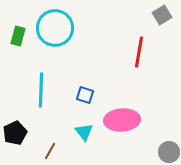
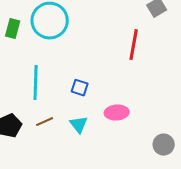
pink ellipse: (122, 120) -> (117, 113), size x0.7
brown line: (50, 151) -> (45, 122), moved, turned 36

